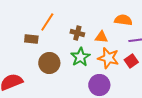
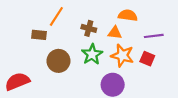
orange semicircle: (123, 20) -> (128, 15), moved
red square: (131, 61) -> (147, 59), turned -32

